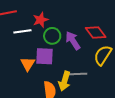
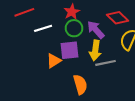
red star: (41, 20) -> (72, 12), moved
orange triangle: (28, 64) -> (54, 61), turned 35
yellow arrow: (64, 81) -> (95, 50), moved

